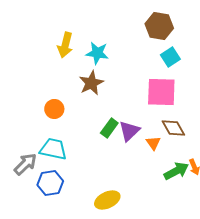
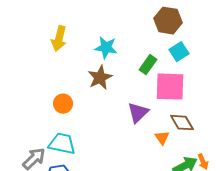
yellow arrow: (65, 45) -> (59, 39), moved
green rectangle: (109, 128) -> (148, 65), moved
purple triangle: (129, 131) -> (138, 113), moved

